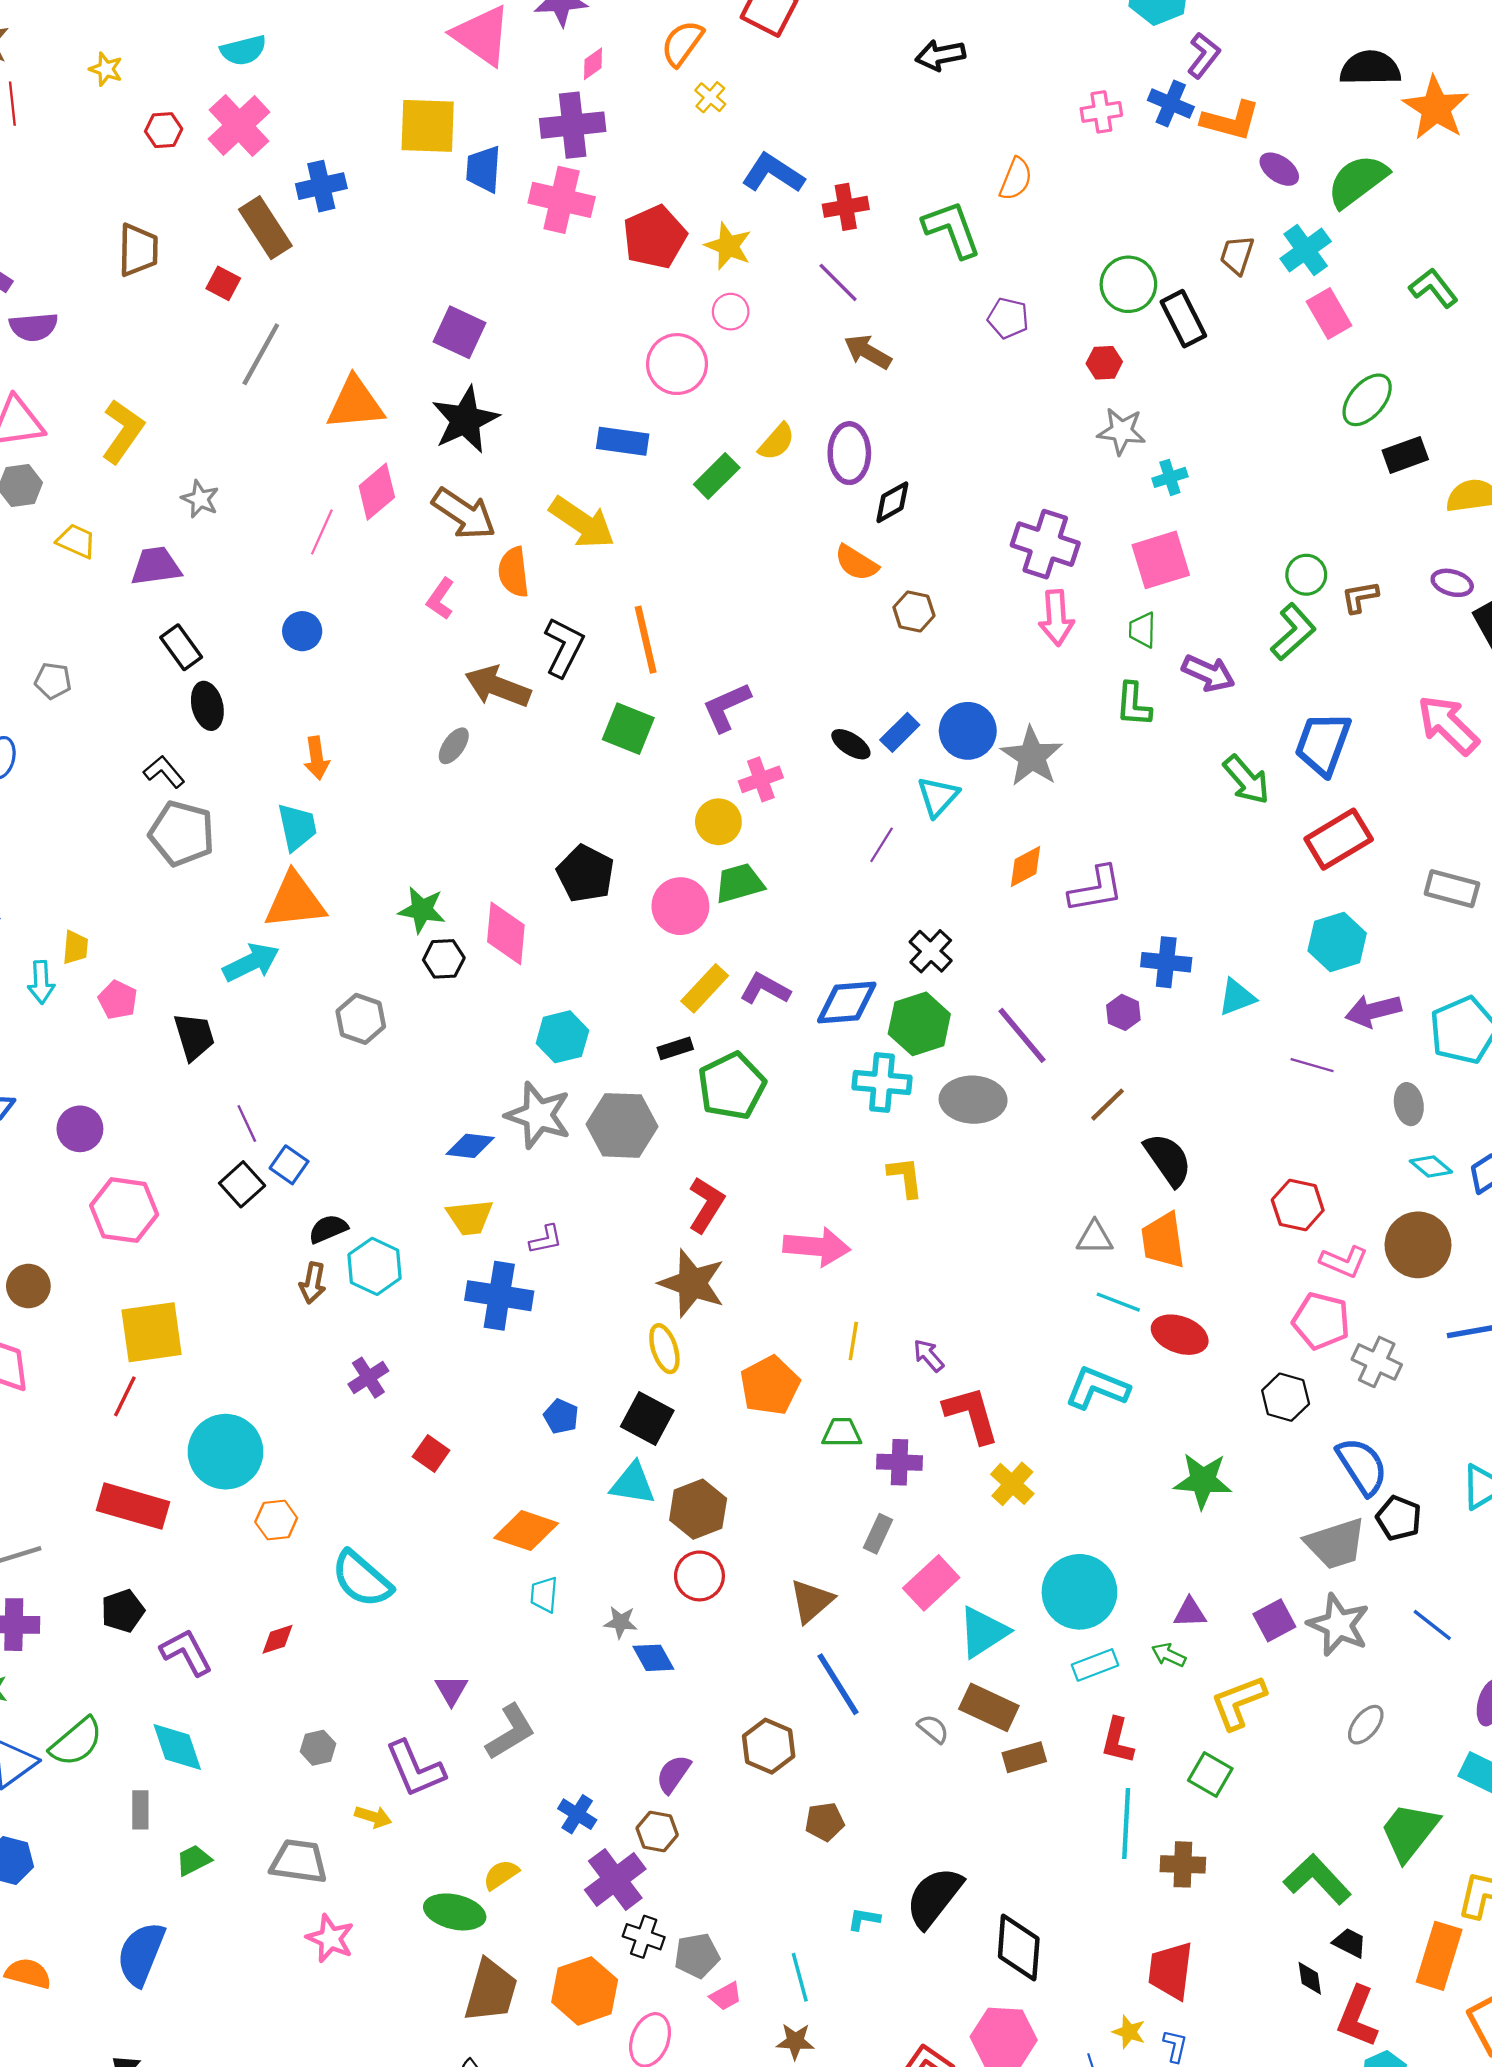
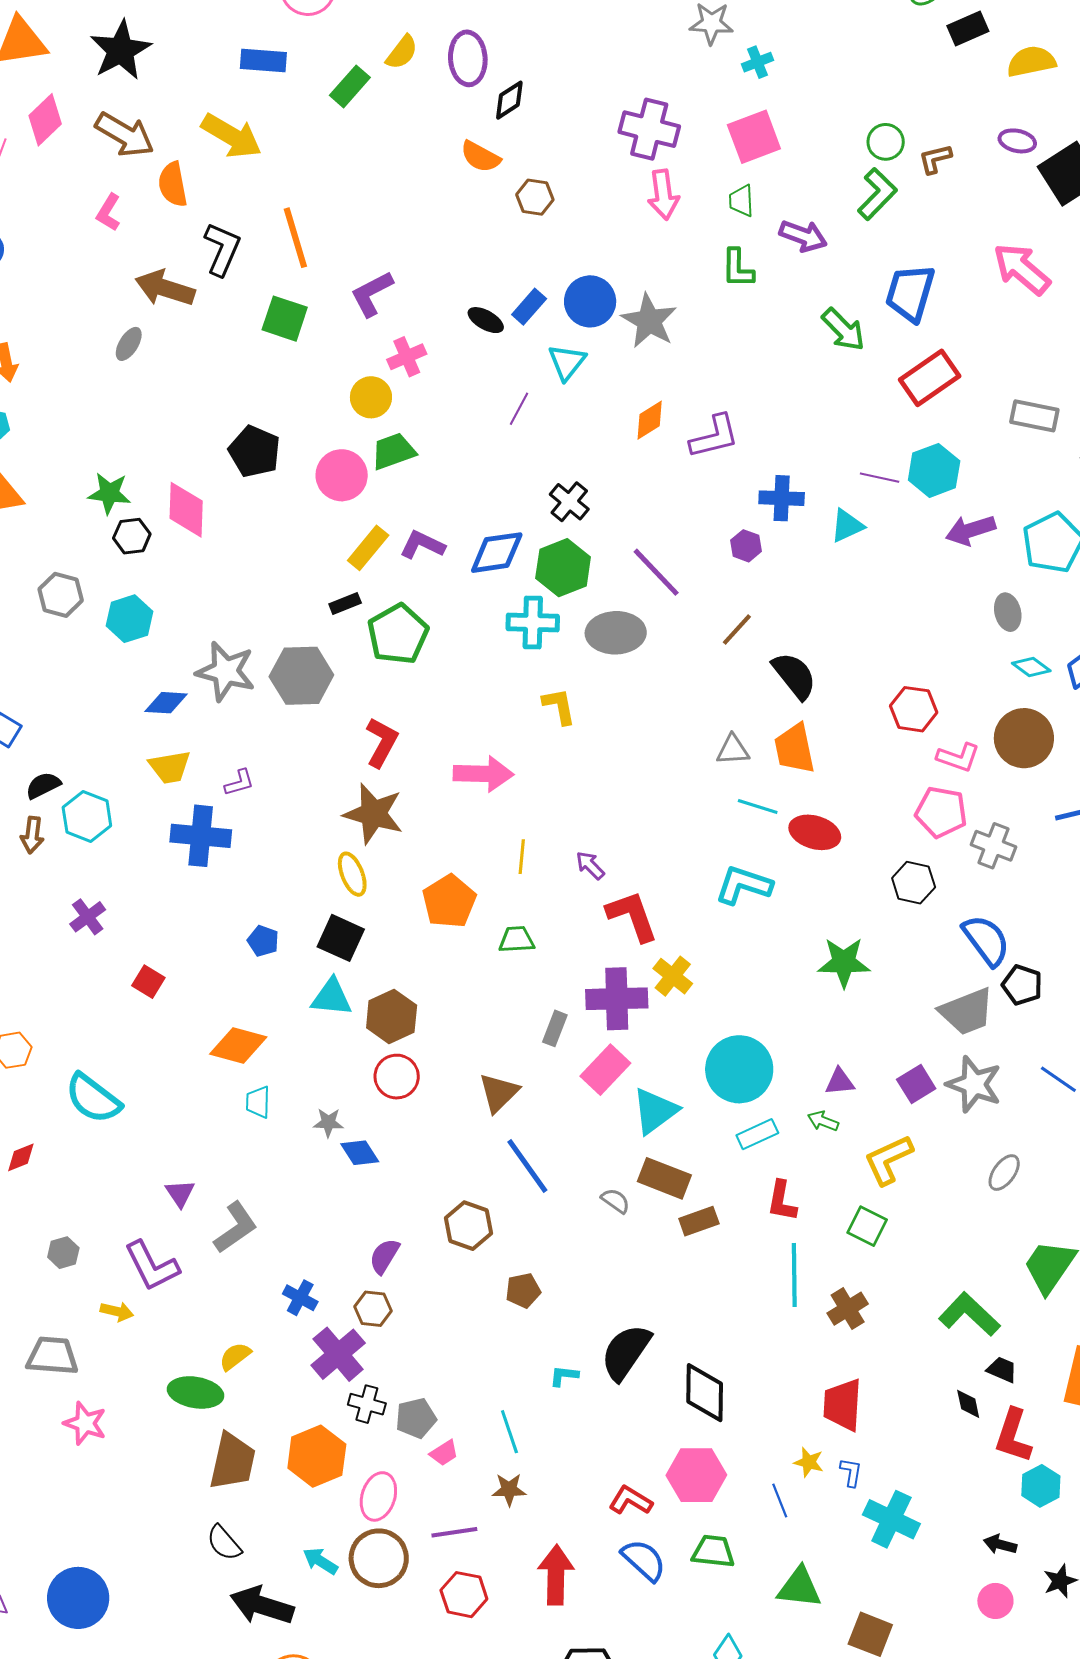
cyan hexagon: (562, 1037) -> (130, 619), moved
purple line: (1312, 1065) -> (880, 478), moved
purple cross: (900, 1462) -> (617, 999), moved, size x1.5
brown cross: (1183, 1864) -> (848, 1309), turned -30

